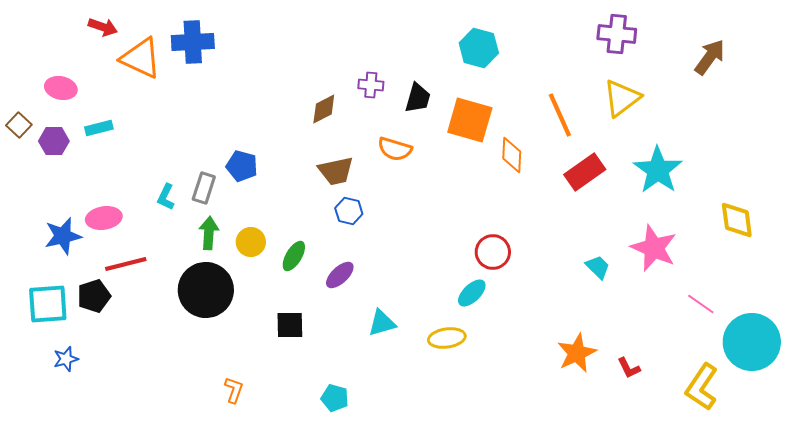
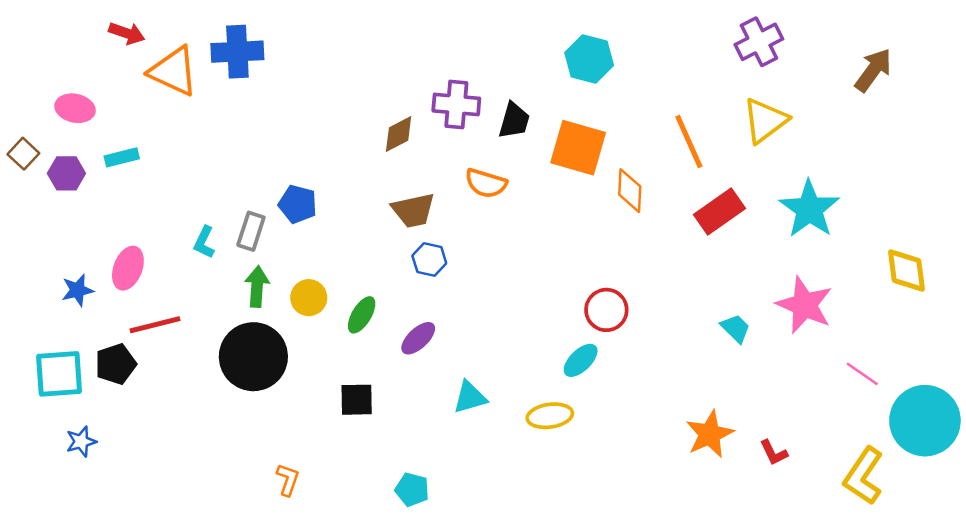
purple cross: (617, 34) -> (759, 42), turned -33
purple cross: (371, 85) -> (456, 105), size x1.5
pink ellipse: (104, 218) -> (128, 268), turned -60
blue star: (63, 236) -> (77, 290), size x0.7

